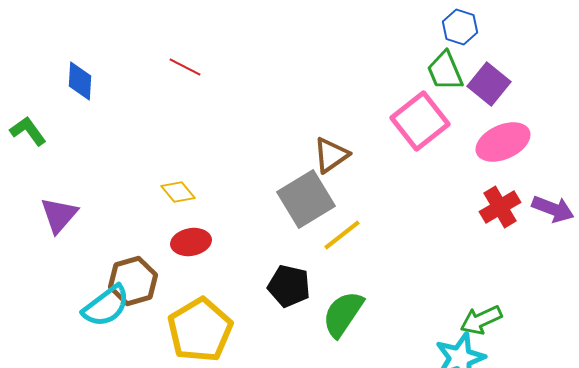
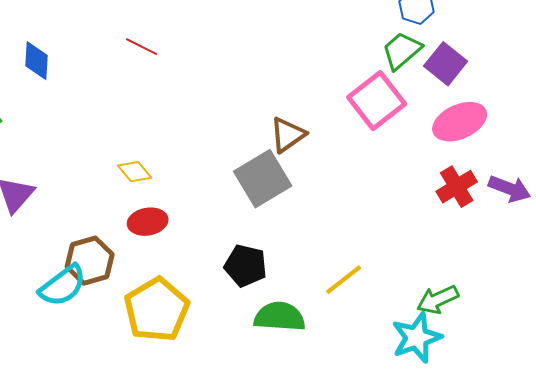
green trapezoid: (445, 71) -> (402, 51), turned 72
yellow line: (342, 235) -> (344, 280), moved
green semicircle: (343, 314) -> (280, 317), moved, turned 60

